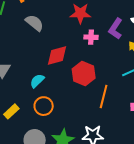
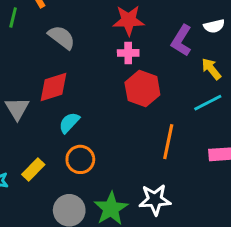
pink cross: (91, 37) -> (128, 53), moved
red diamond: (57, 55) -> (54, 87), moved
red hexagon: (84, 74) -> (142, 89), moved

